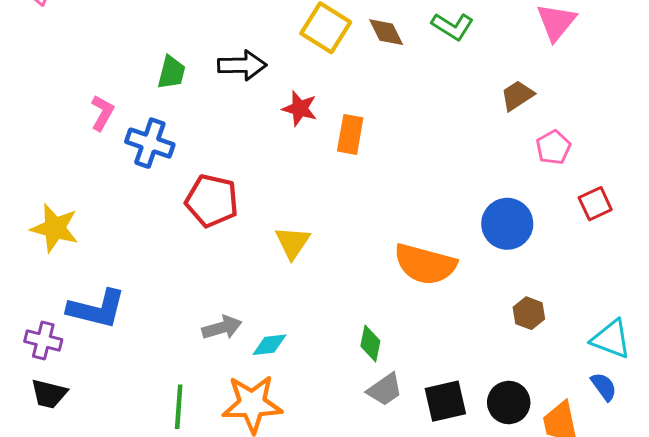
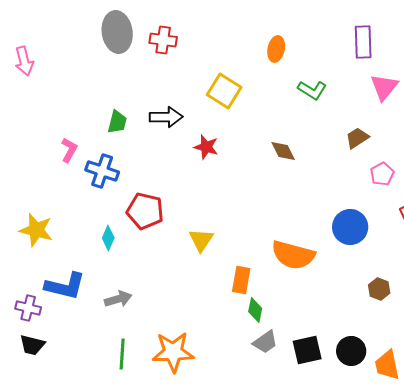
brown diamond: (386, 32) -> (283, 151), moved
orange rectangle: (350, 134) -> (241, 280), moved
brown hexagon: (529, 313) -> (379, 289), moved
gray arrow: (222, 328) -> (118, 299), moved
cyan diamond: (269, 345) -> (108, 238), moved, turned -60

